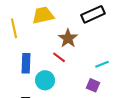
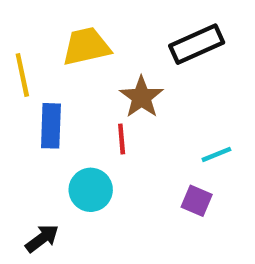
red line: (59, 57) -> (122, 139), turned 48
blue rectangle: (26, 63) -> (51, 126), moved

